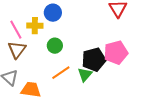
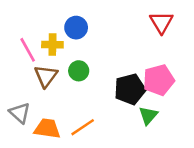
brown triangle: (17, 50) -> (46, 76), moved
orange line: (61, 73) -> (83, 127), moved
green triangle: (85, 75) -> (148, 115), moved

